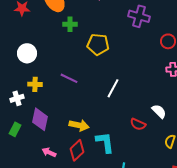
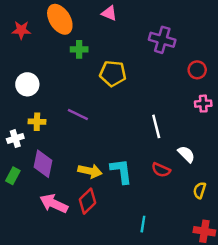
white line: (113, 88) -> (156, 126), moved, turned -42
cyan L-shape: (105, 142) -> (121, 171), moved
pink arrow: (49, 152) -> (54, 204), size x1.6

